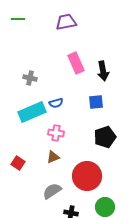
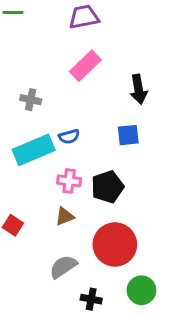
pink rectangle: (76, 63) -> (85, 66), moved, turned 70
black pentagon: (105, 137) -> (107, 187), moved

